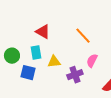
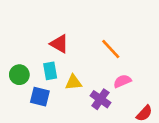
pink semicircle: (92, 61) -> (122, 81), turned 40
purple cross: (75, 75) -> (100, 99), turned -35

